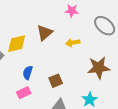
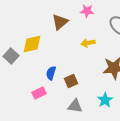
brown triangle: (45, 33) -> (60, 22), moved
blue semicircle: (28, 73) -> (51, 73), moved

